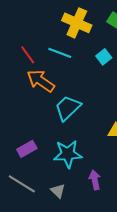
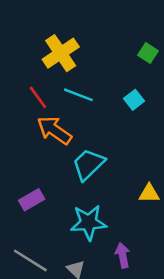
yellow cross: (77, 23) -> (61, 53), moved, turned 32
purple rectangle: (27, 149) -> (32, 200), moved

